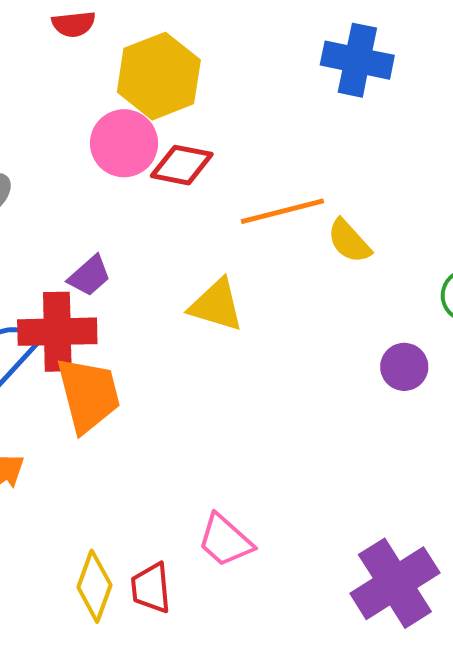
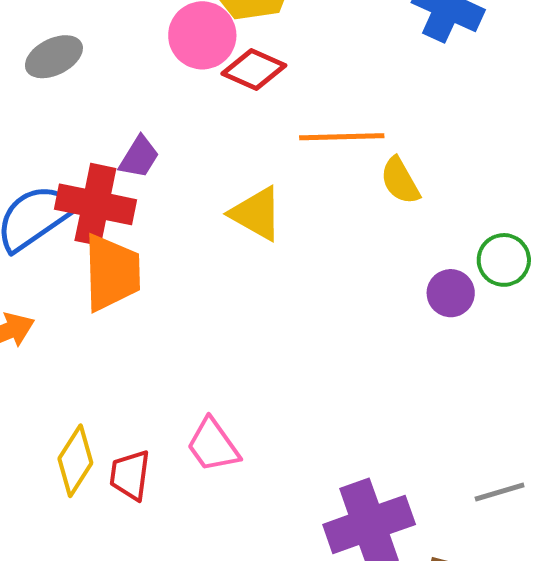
purple trapezoid: (89, 276) -> (139, 157), turned -30
purple circle: (404, 367) -> (451, 293), moved

